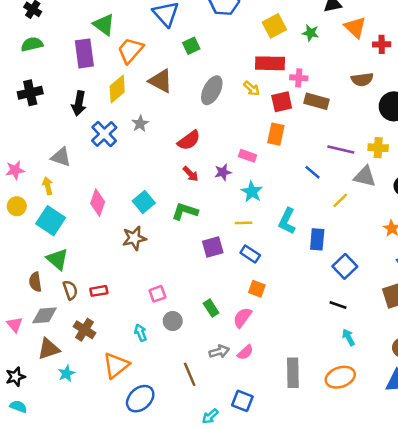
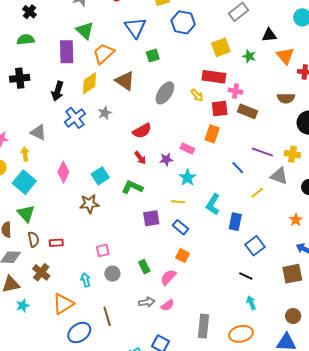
brown line: (190, 374) -> (107, 316), moved

